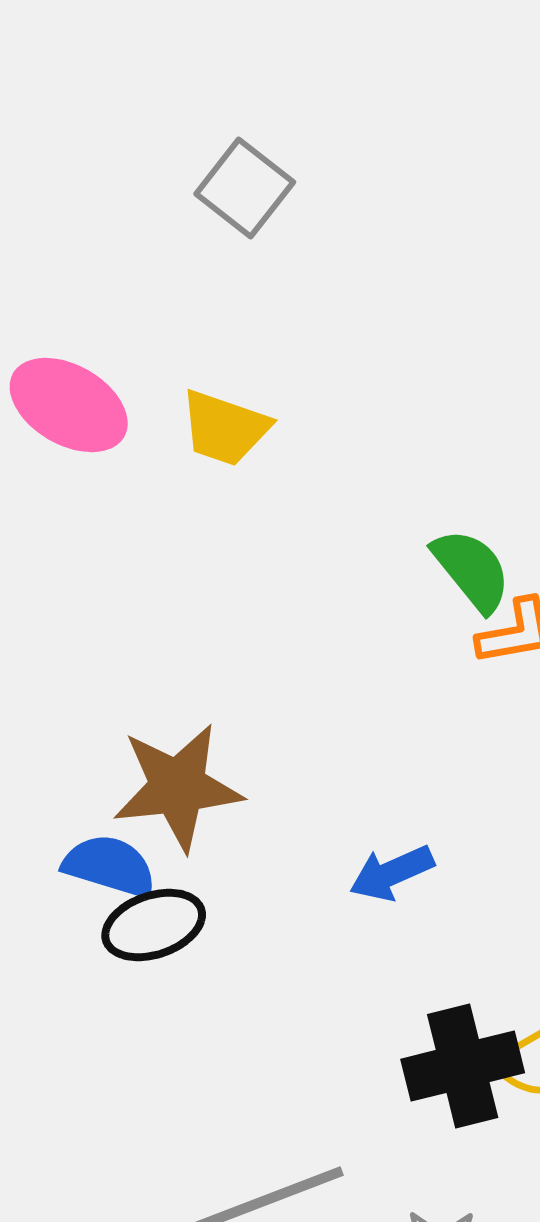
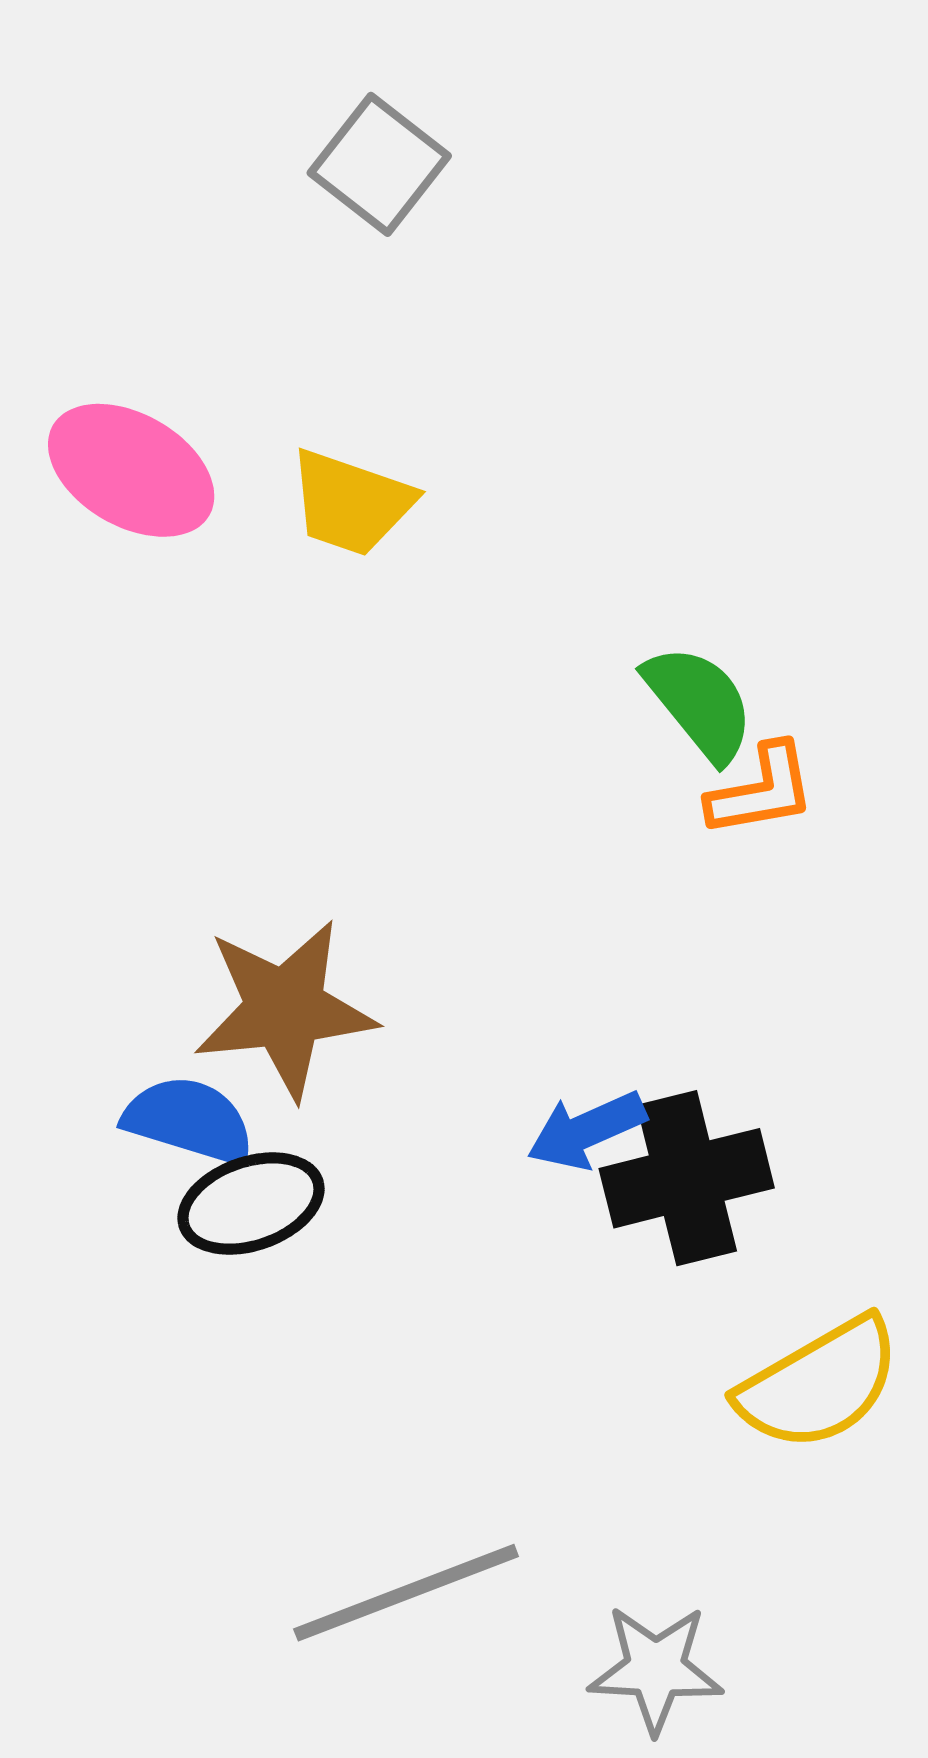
black cross: (463, 1066) -> (687, 1178), moved

